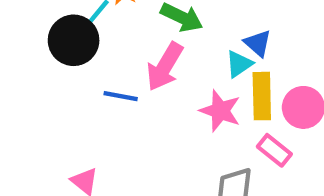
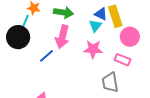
blue line: (121, 96) -> (47, 56), turned -35
yellow rectangle: (262, 96) -> (115, 16), moved

